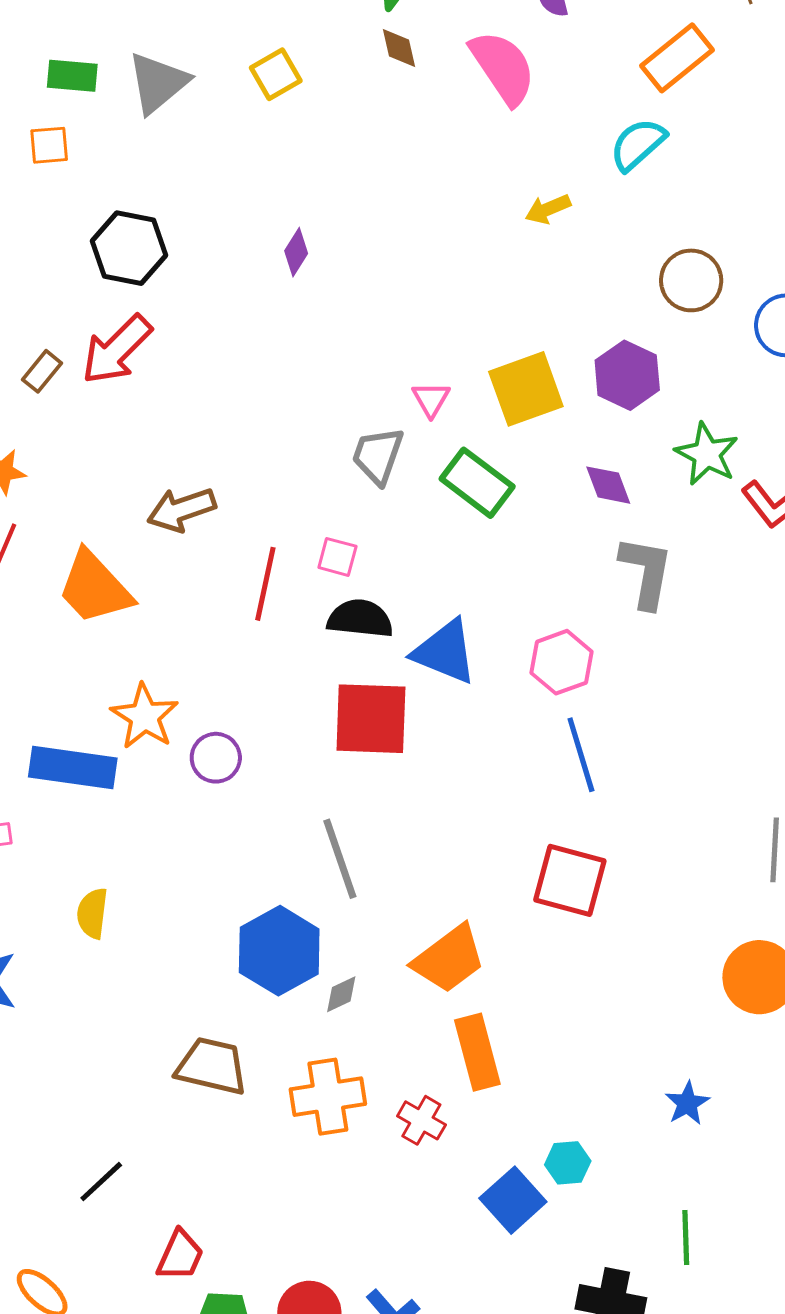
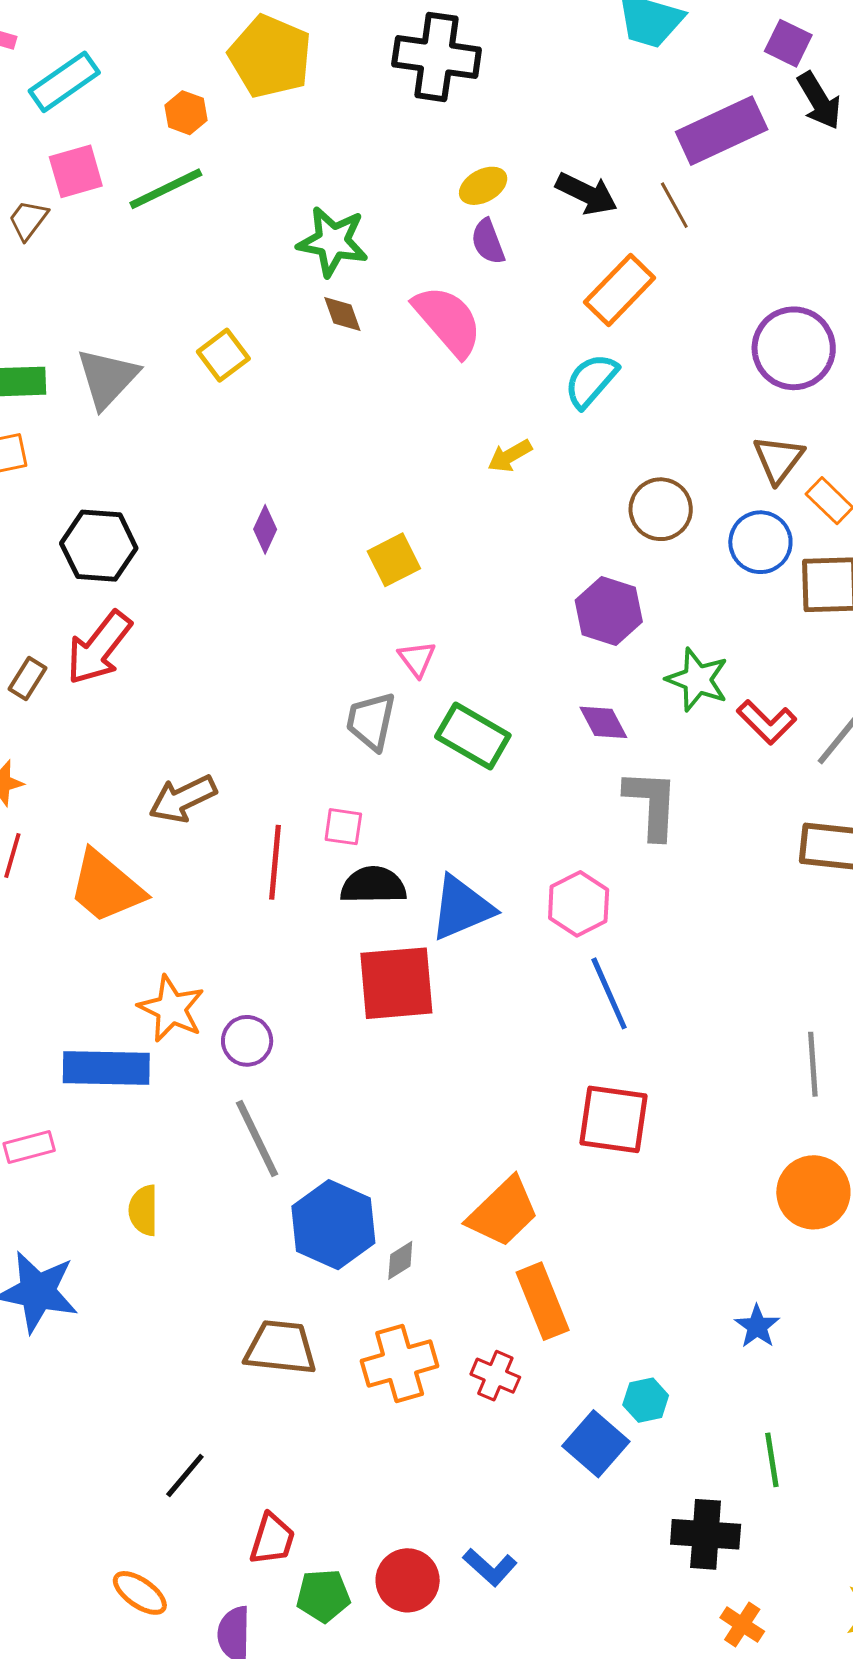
yellow square: (526, 389) -> (394, 560), moved, size x0.7
blue triangle: (445, 652) -> (462, 908), turned -38
gray line: (340, 859) -> (257, 1138), moved

